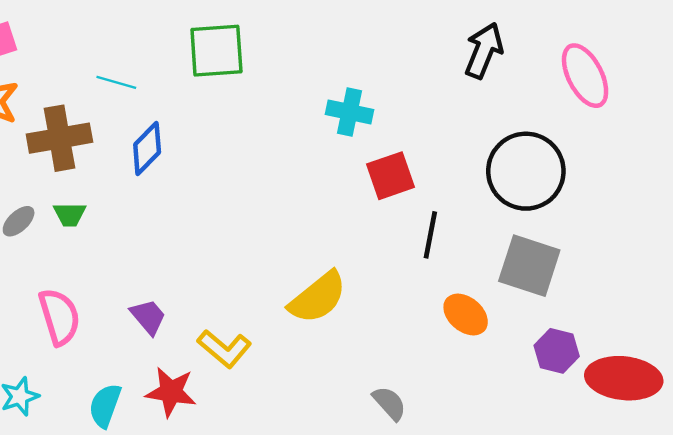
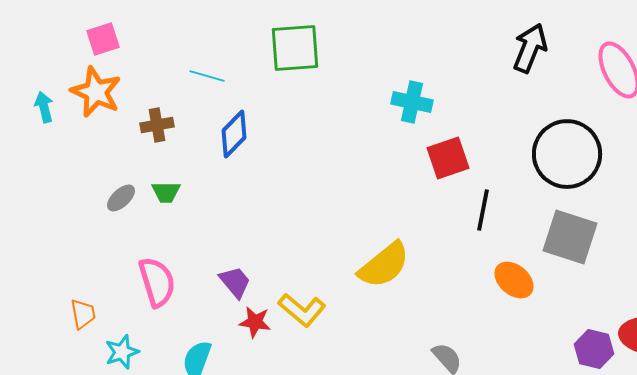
brown cross: (59, 138) -> (157, 125), size x0.6
purple hexagon: (557, 351) -> (594, 349), moved
red star: (171, 392) -> (255, 322), moved, size x0.7

